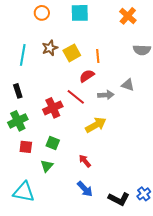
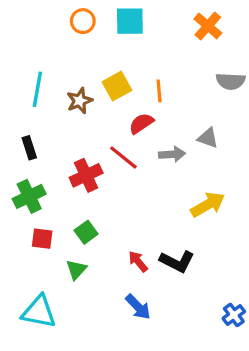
orange circle: (42, 13) -> (83, 21), moved
brown star: (50, 48) -> (80, 101), moved
yellow arrow: (96, 125) -> (208, 205), moved
green square: (53, 143) -> (86, 232), turned 32
black L-shape: (119, 199) -> (177, 261), moved

